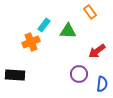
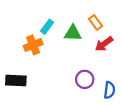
orange rectangle: (90, 12) -> (95, 22), moved
red arrow: (97, 51) -> (104, 44), moved

